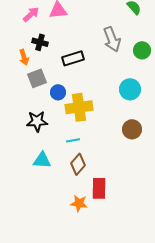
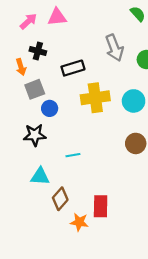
blue circle: (58, 92) -> (50, 108), moved
yellow cross: (79, 107) -> (95, 98), moved
brown diamond: (78, 164) -> (60, 199), moved

